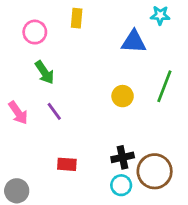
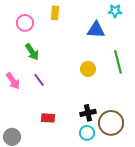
green line: (164, 86) -> (118, 62), turned -35

